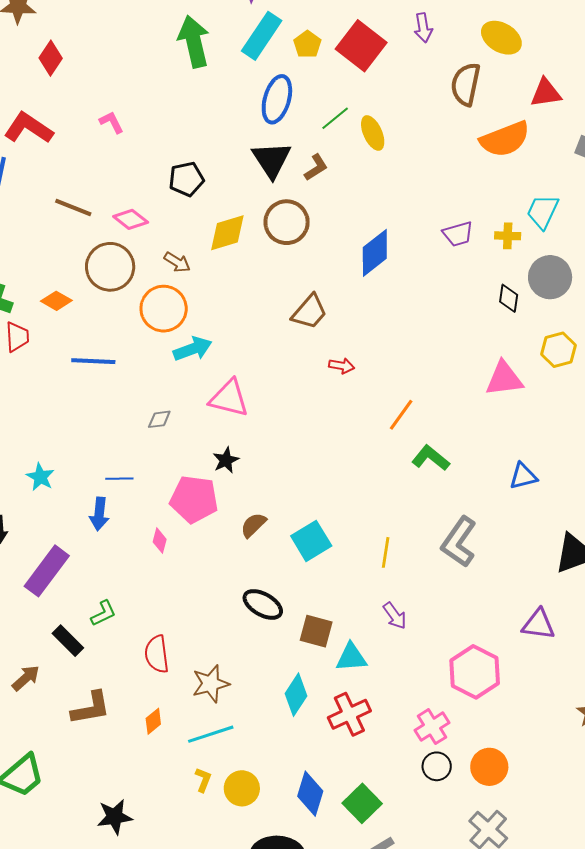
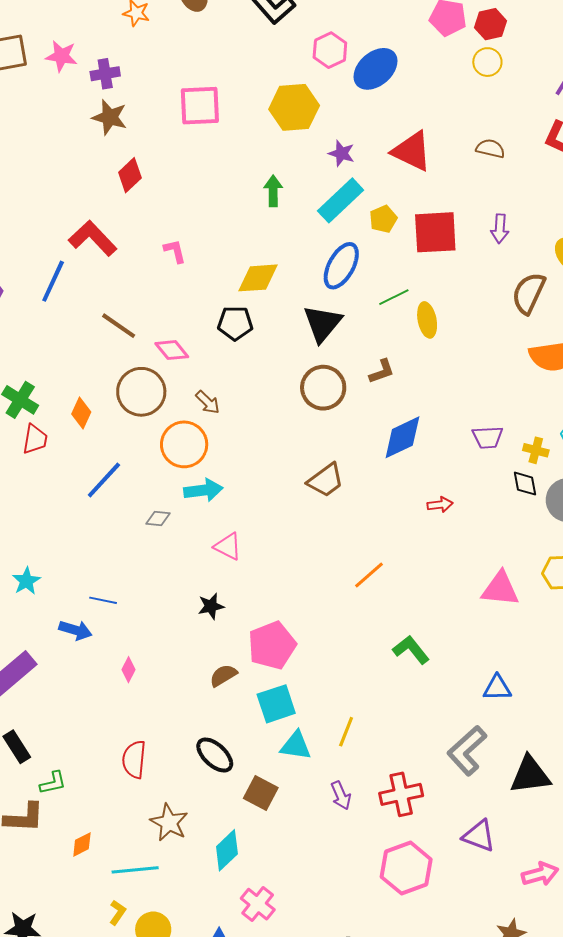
green arrow: (194, 42) -> (273, 191), size x0.6
red square: (361, 46) -> (435, 232), turned 36
brown L-shape: (316, 167) -> (382, 371), moved
yellow diamond: (227, 233) -> (258, 278), moved
black diamond: (509, 298) -> (525, 484), moved, turned -32
orange diamond: (56, 301) -> (81, 413), turned 72
blue line: (93, 361) -> (104, 480), turned -63
red arrow: (342, 366) -> (440, 505), moved, turned -30
pink triangle: (229, 398) -> (228, 546), size x0.7
orange line: (401, 415) -> (369, 575), moved
gray diamond: (159, 419) -> (158, 519), moved
pink pentagon: (194, 499) -> (272, 645), moved, turned 30
blue arrow: (99, 514) -> (75, 630), turned -92
gray L-shape: (459, 542) -> (467, 751), moved
green L-shape: (103, 613) -> (53, 783), moved
red semicircle: (157, 654) -> (134, 759), moved
cyan triangle: (351, 657) -> (296, 746), moved
brown star: (211, 684) -> (169, 822), moved, turned 30
red cross: (349, 714) -> (401, 794), moved
pink cross: (432, 727) -> (258, 904), moved, turned -32

